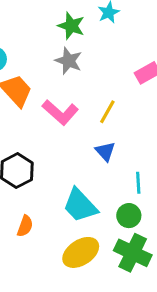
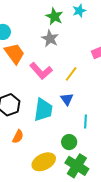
cyan trapezoid: (80, 205) -> (43, 110), moved, turned -135
green circle: (129, 216) -> (69, 142), moved
orange semicircle: (25, 226) -> (18, 137), moved

